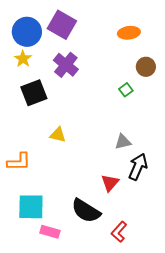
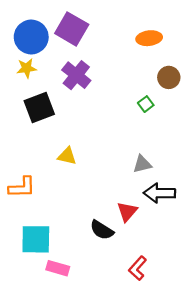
yellow star: (23, 59) -> (27, 68), turned 30
black arrow: (138, 167) -> (160, 193), turned -112
black semicircle: (86, 211) -> (102, 230), moved, size x0.7

